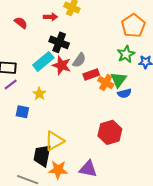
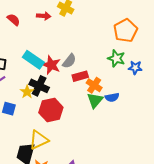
black cross: (59, 42) -> (39, 86), moved
green star: (126, 54) -> (116, 58), turned -30
cyan rectangle: (43, 61) -> (33, 60), turned 70
green triangle: (119, 80) -> (95, 100), moved
red hexagon: (110, 132) -> (51, 110), moved

